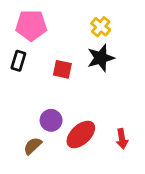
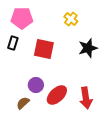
black star: (101, 58) -> (88, 48), moved
red square: (62, 69) -> (44, 49), size x1.5
red arrow: (122, 139) -> (86, 98), size x1.5

